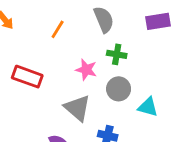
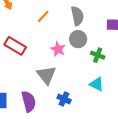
green cross: (117, 54) -> (98, 55), moved
gray circle: (119, 89) -> (78, 39), moved

